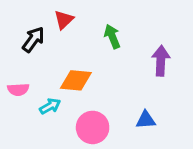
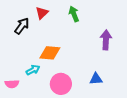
green arrow: (112, 36) -> (74, 14), moved
pink semicircle: (18, 90) -> (12, 84), moved

